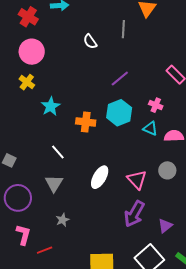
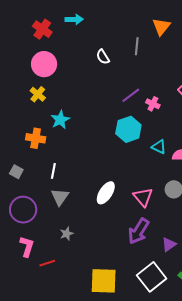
pink cross: (156, 105) -> (153, 104), moved
orange cross: (86, 122) -> (36, 138), moved
white line: (58, 152) -> (53, 171), moved, turned 49

